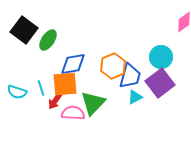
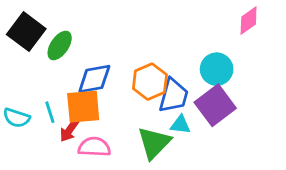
cyan triangle: (135, 97) -> (180, 125), turned 35
green triangle: (93, 103) -> (154, 143), moved

